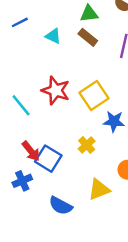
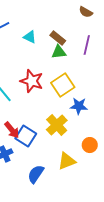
green triangle: (89, 14) -> (59, 52), moved
yellow cross: (87, 145) -> (57, 125), size x1.5
blue semicircle: (61, 206) -> (36, 174), turned 96

